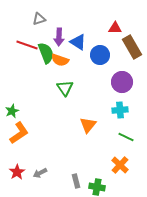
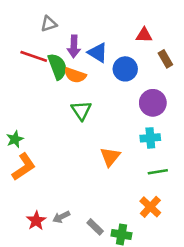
brown rectangle: (132, 47) -> (165, 59), size x0.6
green line: (126, 137) -> (158, 172), turned -35
red star: (17, 172) -> (36, 221), moved
gray arrow: (40, 173) -> (61, 217), moved
gray rectangle: (76, 181) -> (95, 227), turned -32

